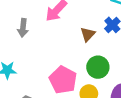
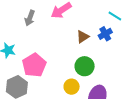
pink pentagon: (63, 80) -> (34, 65), moved

